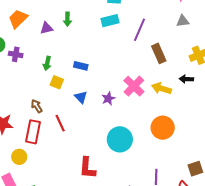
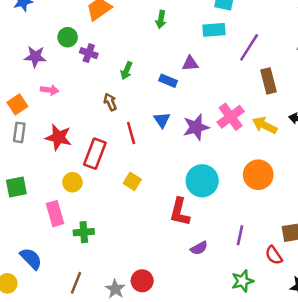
purple triangle: (46, 28) -> (190, 64), moved
yellow square: (57, 82) -> (132, 181), moved
purple star: (108, 99) -> (196, 127), size x1.5
brown arrow: (37, 106) -> (110, 102), moved
red line: (60, 123) -> (131, 133), moved
red L-shape: (87, 168) -> (180, 212), moved

